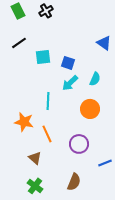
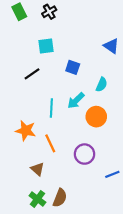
black line: (19, 43) -> (32, 74), moved
cyan square: (43, 57) -> (46, 46), moved
cyan arrow: (70, 83) -> (76, 101), moved
brown semicircle: (74, 182) -> (60, 198), moved

